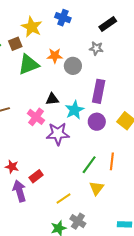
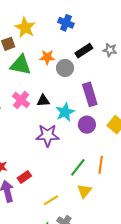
blue cross: (63, 18) -> (66, 23), moved
black rectangle: (108, 24) -> (84, 51), moved
gray star: (96, 48) -> (110, 50), moved
green triangle: (29, 64) -> (21, 65), turned 30
purple rectangle: (99, 91) -> (90, 94), turned -30
pink cross: (36, 117) -> (21, 100), moved

